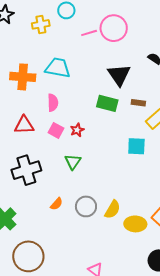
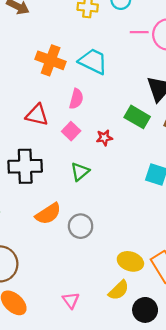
red star: (77, 130) -> (104, 138), moved
orange semicircle: (56, 204) -> (48, 214), size x1.6
yellow semicircle: (113, 209) -> (119, 290), moved

